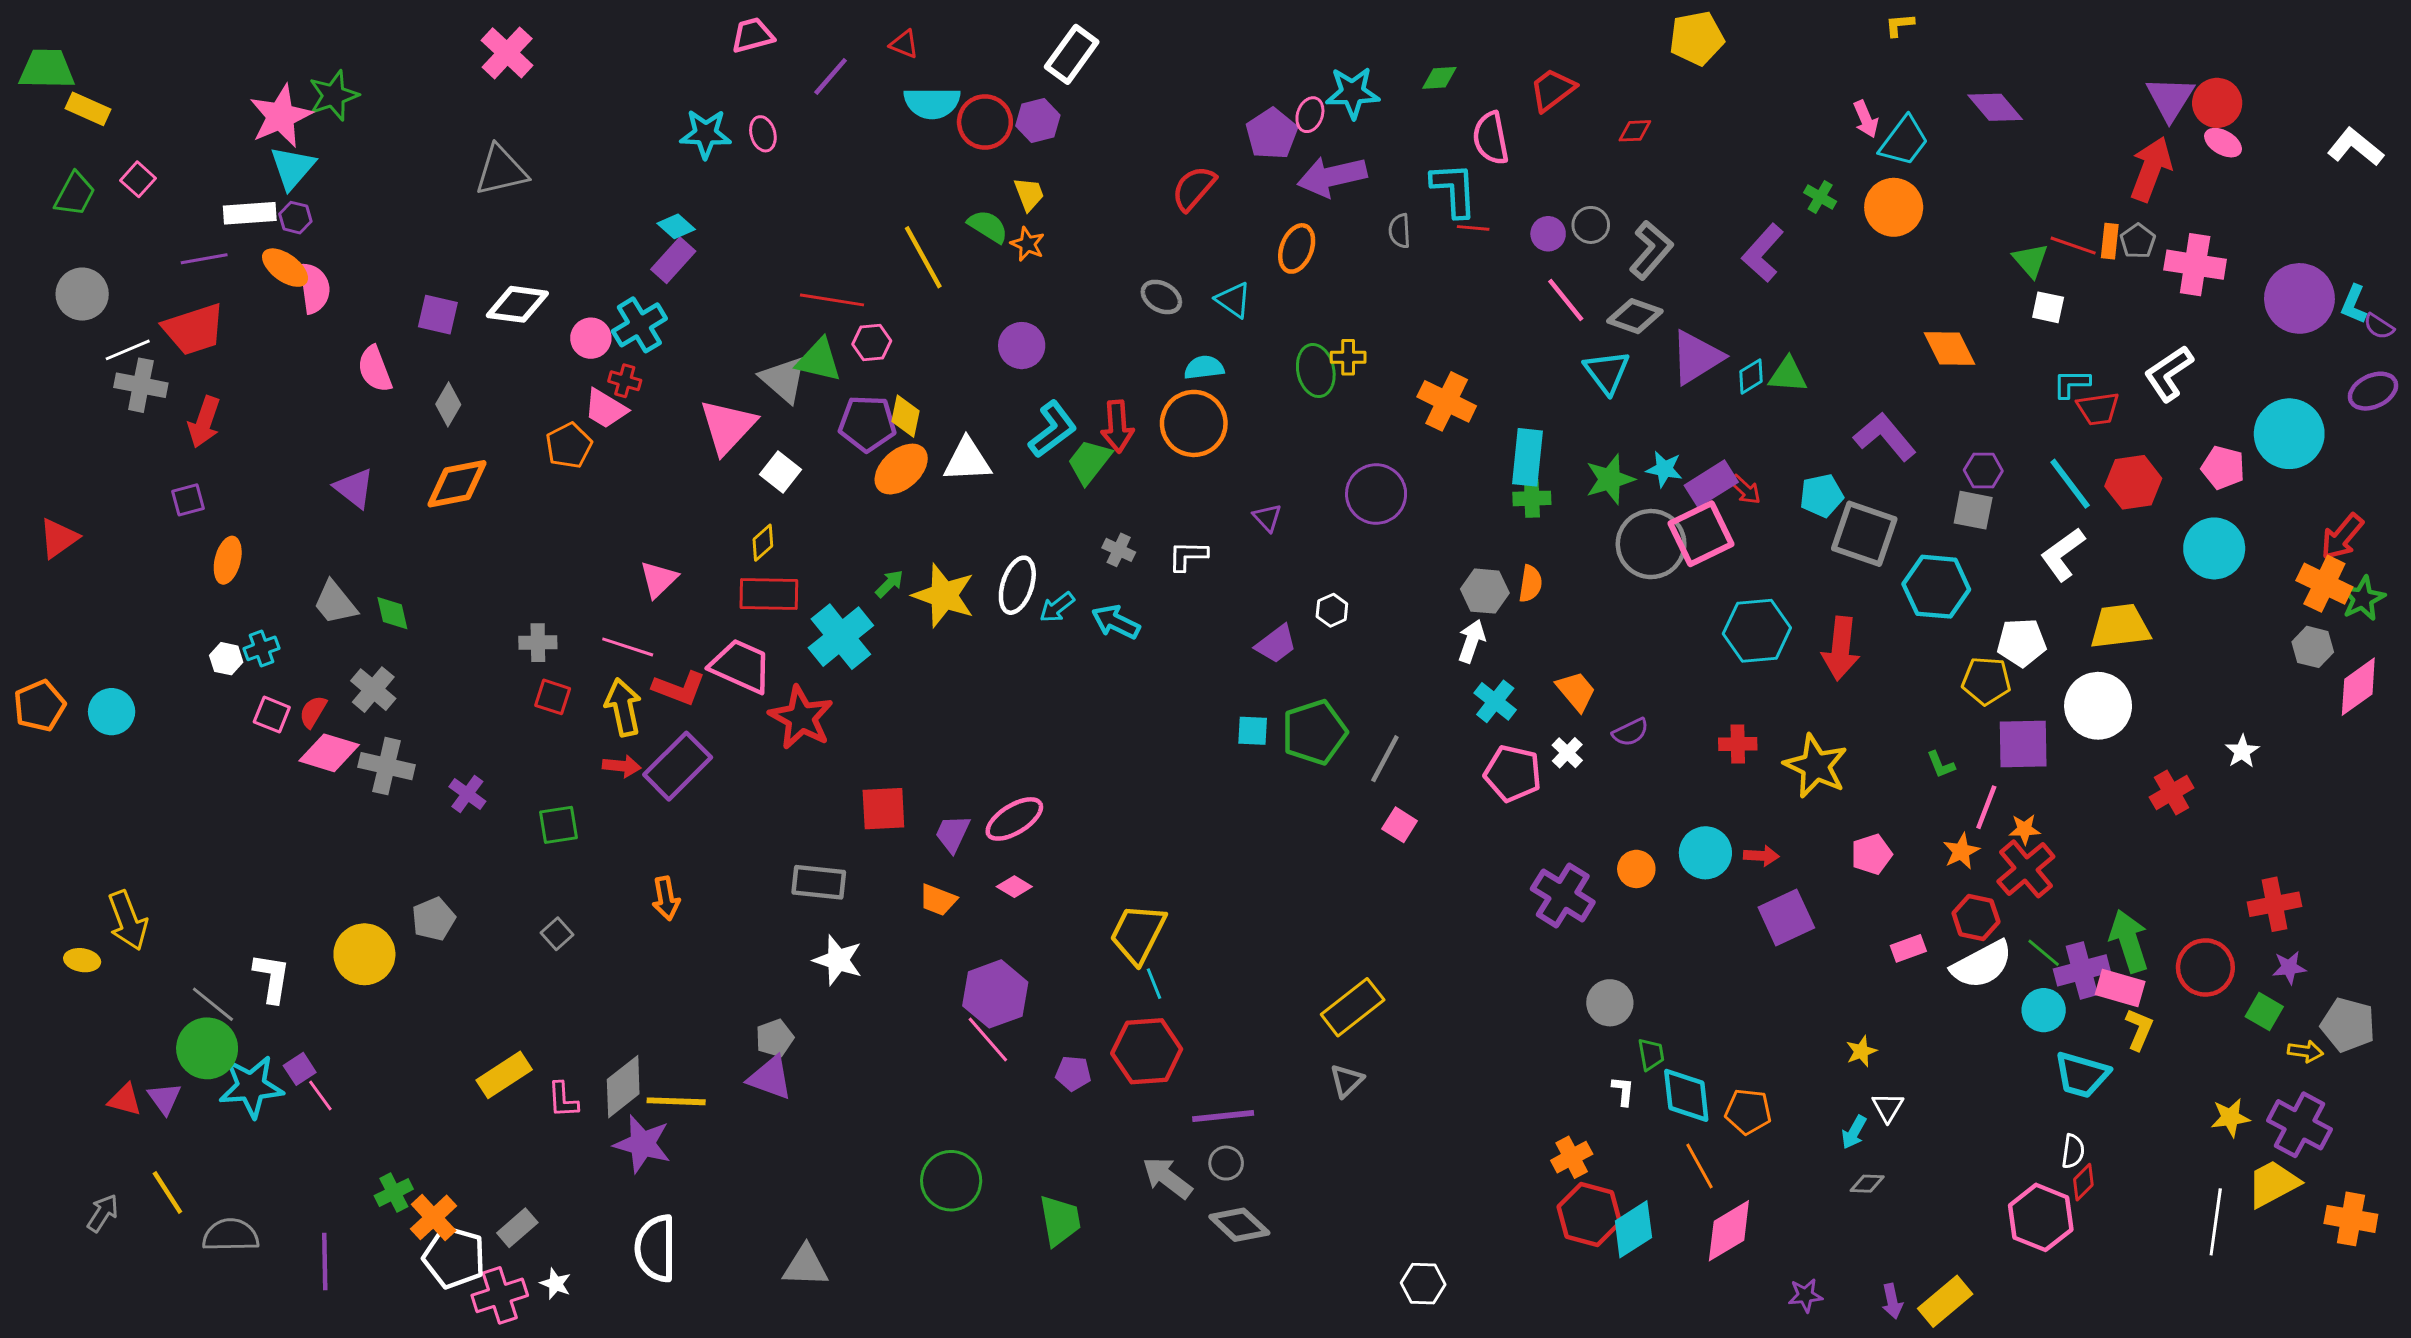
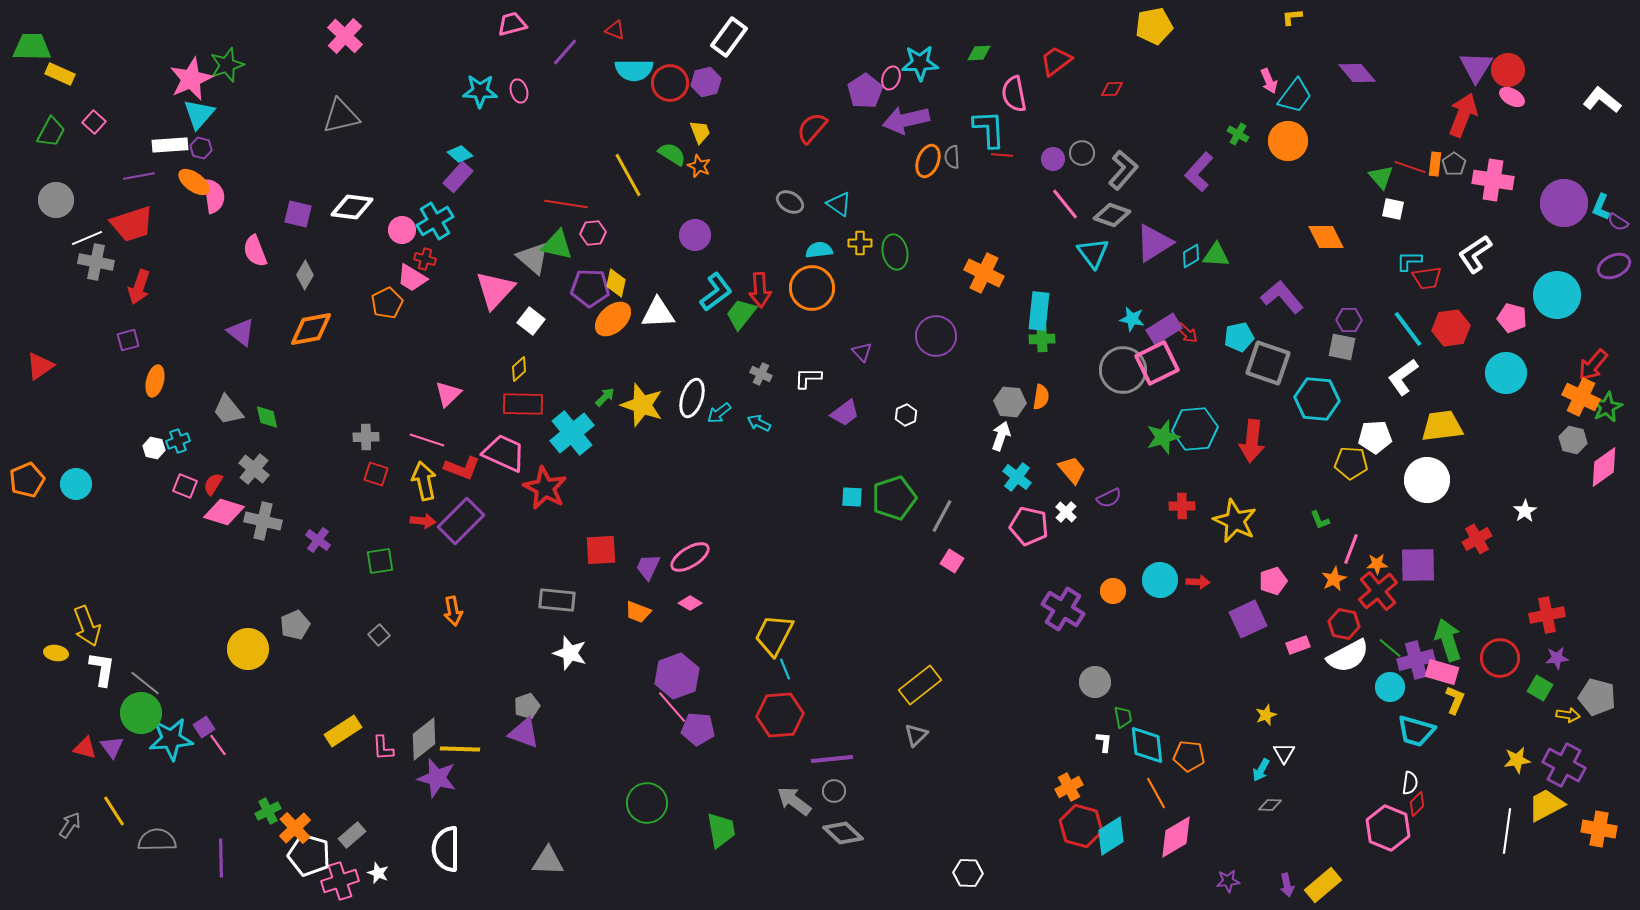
orange ellipse: (1297, 248) -> (928, 161), moved
yellow cross: (1348, 357) -> (860, 243), moved
green star: (1610, 479) -> (1163, 437), moved
cyan arrow: (1116, 622) -> (759, 423), size x0.7
purple trapezoid: (1276, 644) -> (845, 413), moved
purple square: (2023, 744) -> (1418, 565), moved
purple square: (1786, 917) -> (1248, 619), moved
white L-shape: (272, 978) -> (102, 669), moved
purple pentagon: (1073, 1073) -> (698, 729), moved, size x1.4

